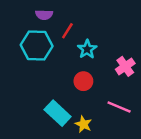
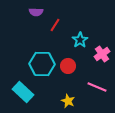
cyan hexagon: (37, 46) -> (42, 64), moved
cyan star: (87, 49) -> (80, 40), moved
cyan rectangle: (58, 113) -> (23, 92), moved

